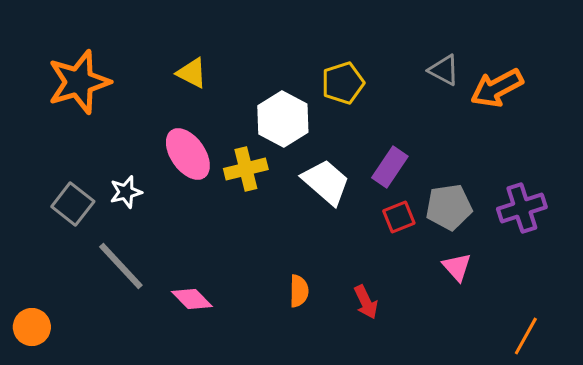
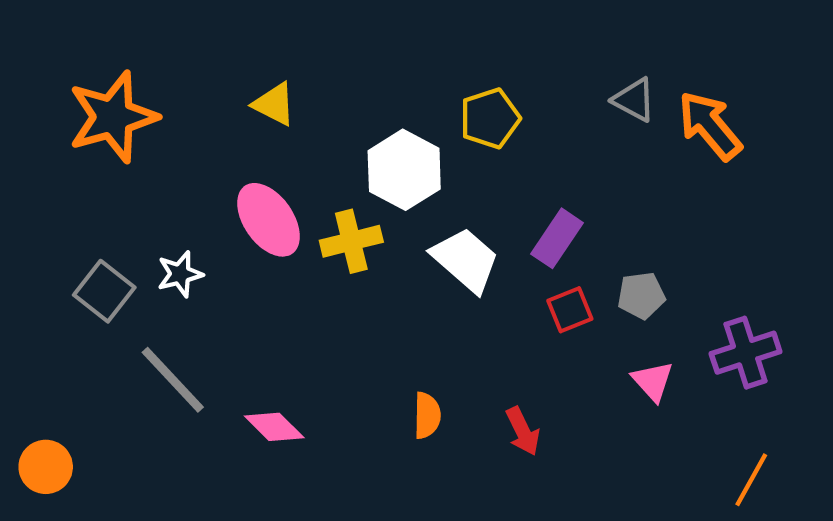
orange arrow: (497, 88) -> (710, 126), turned 78
gray pentagon: (449, 207) -> (641, 295), size x0.7
purple cross: (522, 208) -> (746, 353), moved

